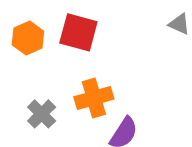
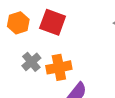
gray cross: (42, 114) -> (31, 62), moved

